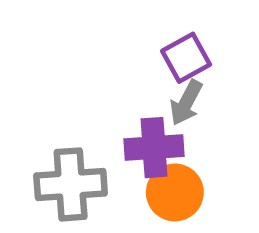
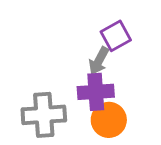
gray arrow: (186, 103) -> (99, 61), moved

